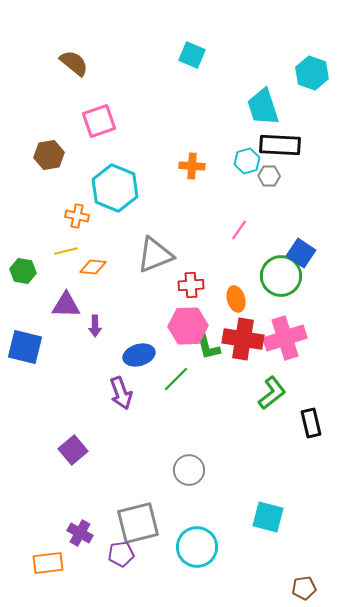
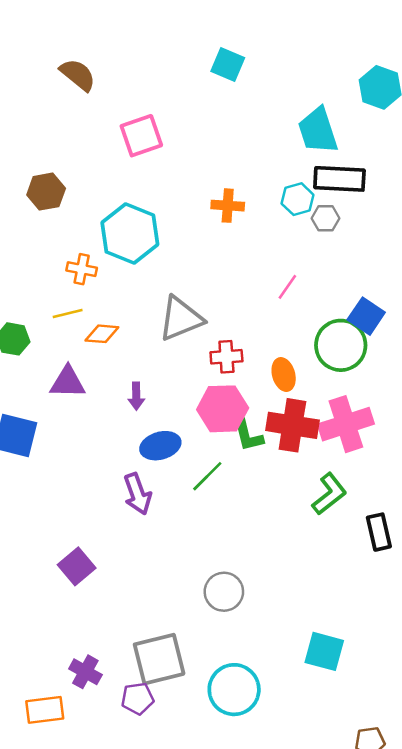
pink square: (99, 121) -> (141, 136), moved
purple arrow: (95, 326) -> (136, 396), moved

